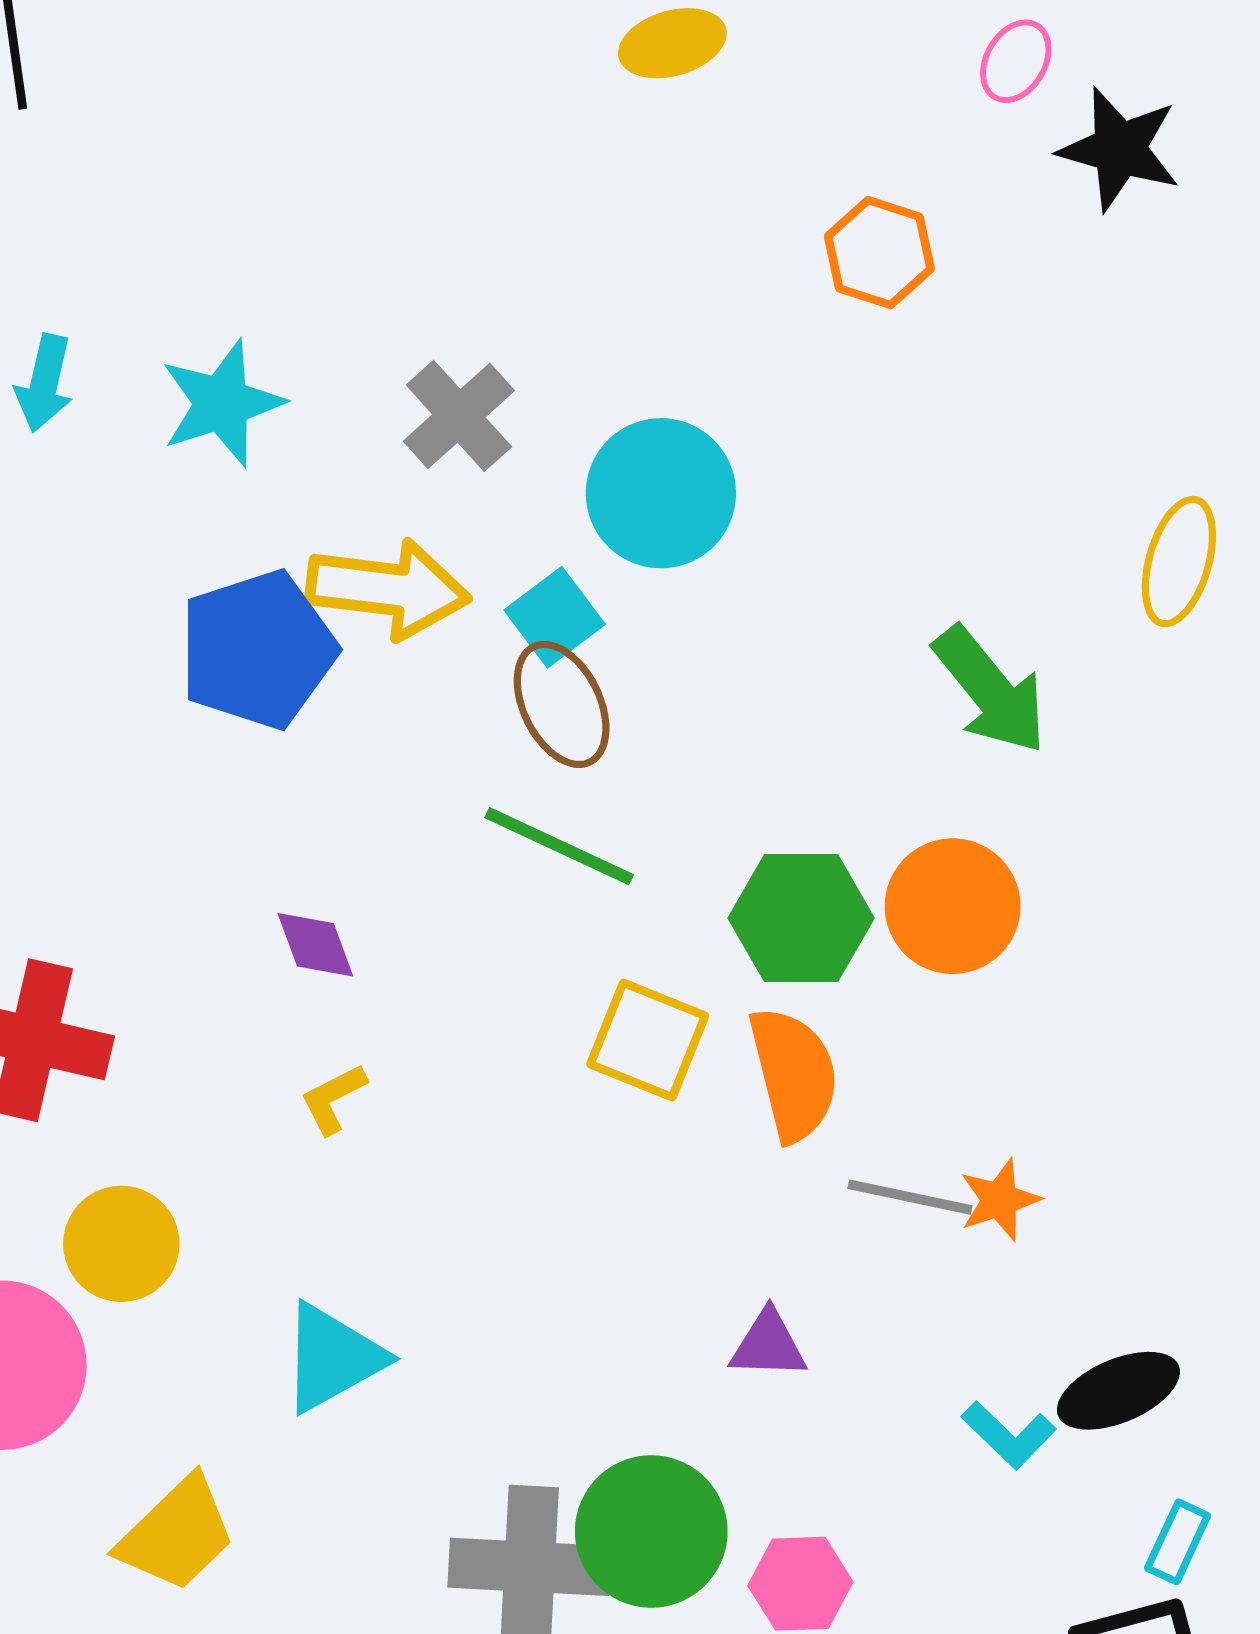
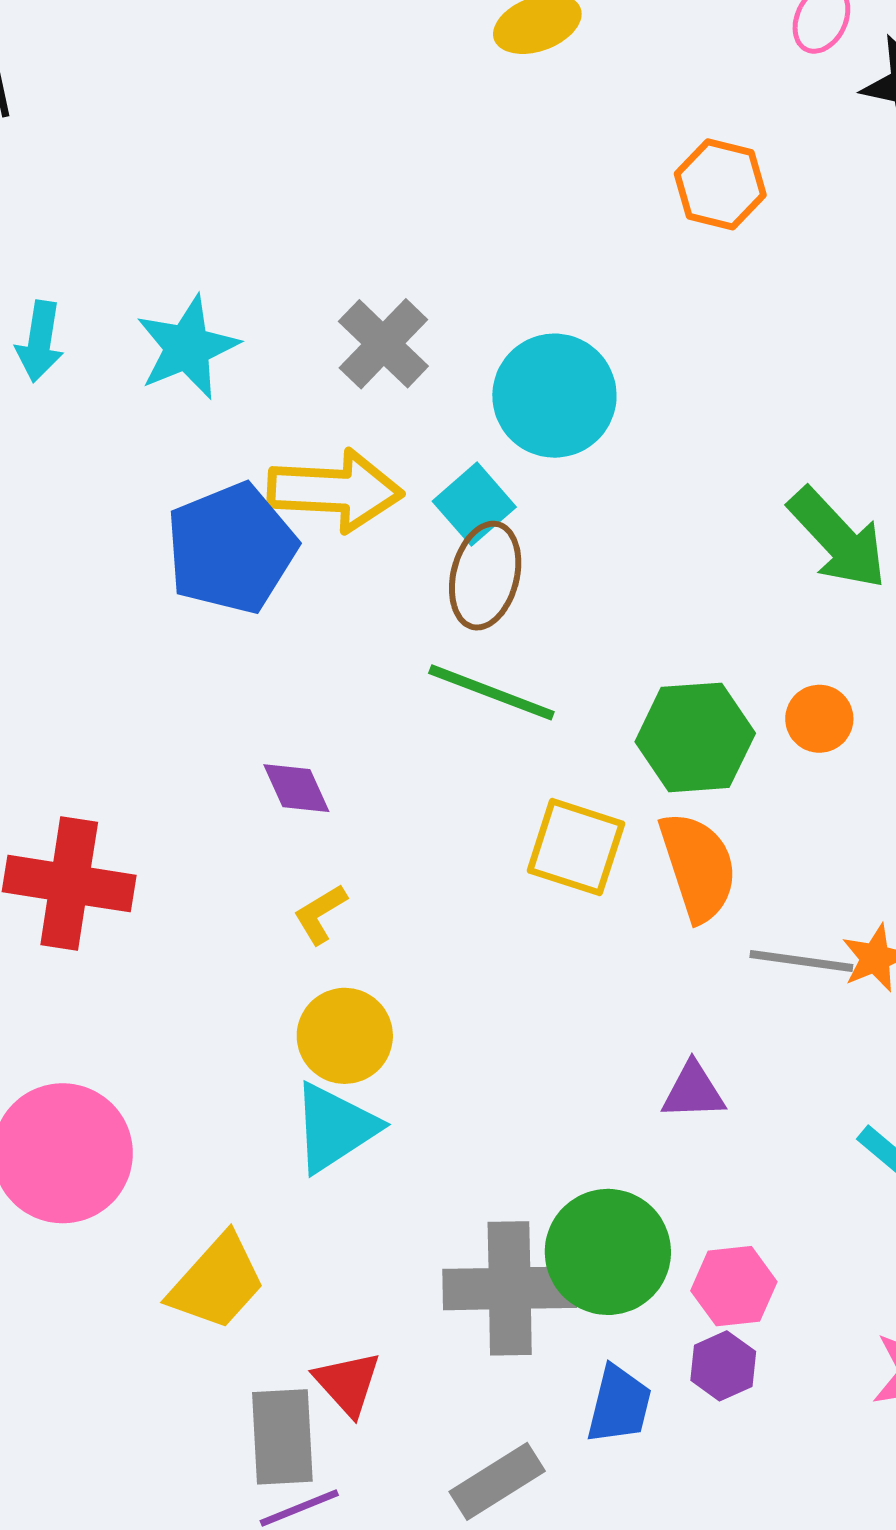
brown ellipse: (562, 704) -> (485, 576), turned 44
orange circle: (953, 906) -> (819, 719), size x0.6
yellow circle: (121, 1244) -> (345, 1036), moved

